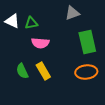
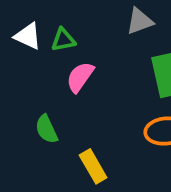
pink semicircle: (40, 43) -> (80, 77), turned 120
yellow rectangle: (43, 71) -> (93, 166), moved

